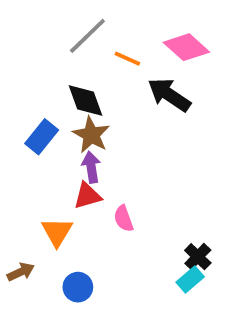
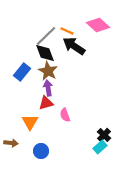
gray line: (87, 36) -> (46, 36), moved
black arrow: (169, 95) -> (74, 46), moved
brown arrow: (21, 272) -> (11, 143), turned 32

